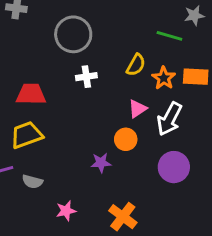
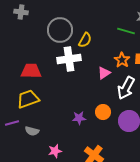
yellow semicircle: (136, 65) -> (85, 40), moved
white cross: (86, 77) -> (69, 59), size x1.6
pink triangle: (137, 109) -> (104, 73), moved
orange circle: (126, 139) -> (103, 112), moved

